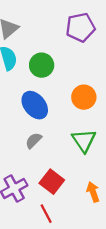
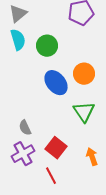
blue ellipse: (35, 105) -> (56, 83), moved
gray semicircle: (34, 141) -> (25, 128), moved, turned -70

